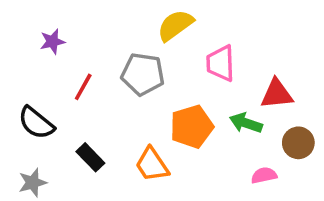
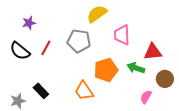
black semicircle: (36, 123) -> (20, 51), moved
black rectangle: (90, 157) -> (41, 91), moved
pink semicircle: (264, 175) -> (146, 97), turned -48

